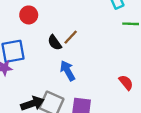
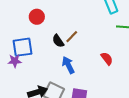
red semicircle: (126, 83) -> (107, 59), moved

